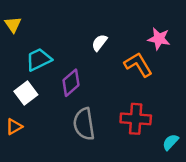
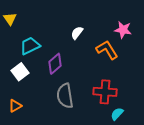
orange triangle: (14, 127) -> (15, 106), moved
cyan semicircle: (171, 142) -> (117, 114), moved

